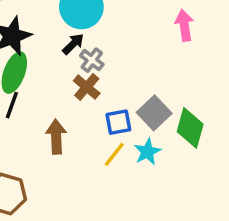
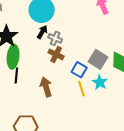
blue square: (118, 122) -> (79, 70), turned -35
yellow line: (114, 154) -> (81, 89), turned -42

